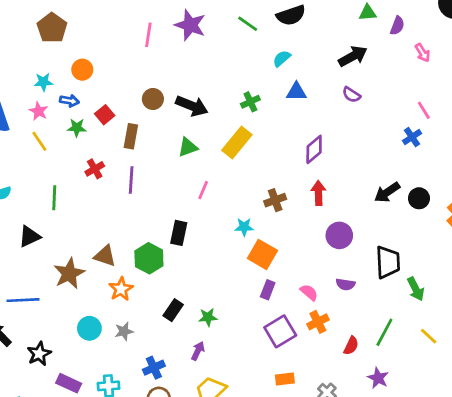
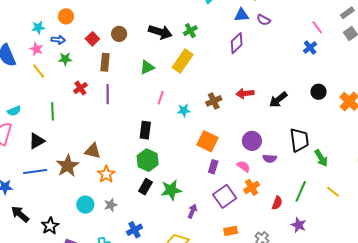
blue triangle: (296, 92) -> (242, 15), moved
black arrow: (192, 106) -> (160, 32), moved
red square: (105, 115) -> (92, 39), moved
purple diamond: (314, 149) -> (237, 43), moved
black arrow: (387, 192) -> (278, 100), moved
red arrow: (319, 193) -> (245, 93), turned -90
cyan star: (244, 227) -> (184, 110), moved
purple circle: (339, 235) -> (252, 141), moved
green hexagon: (149, 258) -> (148, 160), moved
blue line: (23, 300) -> (35, 171), moved
green star: (208, 317) -> (171, 190), size x1.5
purple arrow: (198, 351) -> (192, 211), moved

